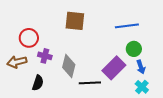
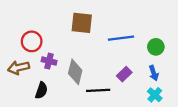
blue line: (127, 26) -> (121, 38), moved
green circle: (134, 49) -> (156, 47), moved
purple rectangle: (114, 68) -> (124, 74), size x0.6

